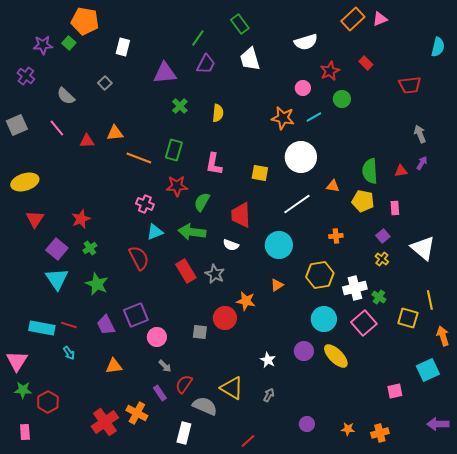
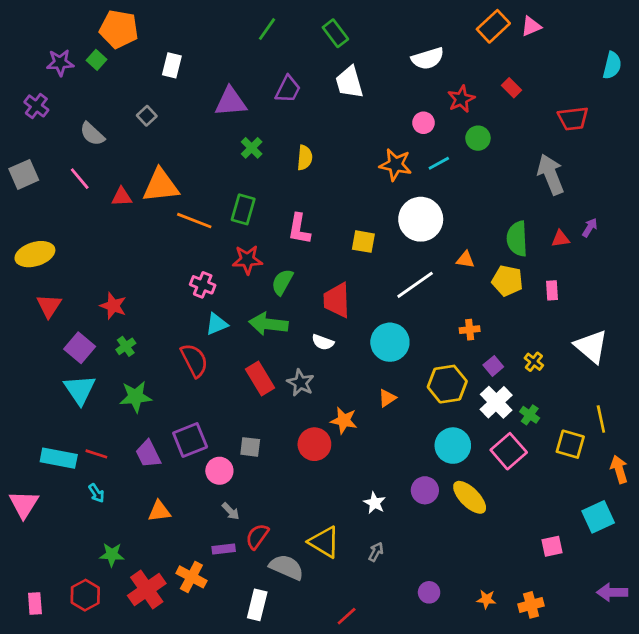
green line: (198, 38) -> (267, 29), moved
orange triangle: (115, 133) -> (161, 186), size x1.6
gray arrow: (420, 134) -> (551, 174), moved, size x1.6
red star: (81, 219) -> (113, 306), turned -30
purple square: (383, 236) -> (493, 366), moved
green star: (97, 284) -> (136, 397), turned -30
white cross: (355, 288) -> (496, 402), turned -30
gray square: (200, 332) -> (250, 447), moved
green star: (23, 390) -> (112, 555), moved
purple rectangle: (160, 393) -> (224, 549), turned -63
red hexagon: (48, 402) -> (85, 595), moved

